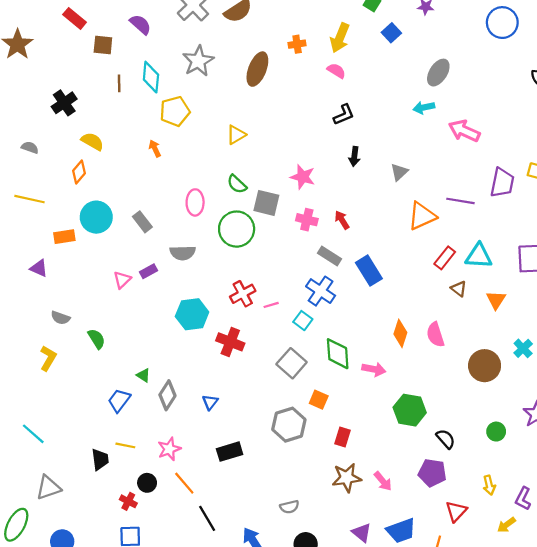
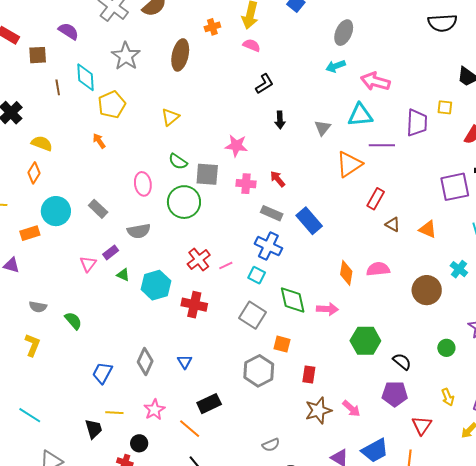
cyan triangle: (479, 256) -> (360, 115), moved
orange triangle: (496, 300) -> (428, 229), turned -30
pink semicircle: (435, 335) -> (378, 269), turned 110
green triangle: (143, 375) -> (123, 275), moved
orange line: (184, 483) -> (190, 429), moved

